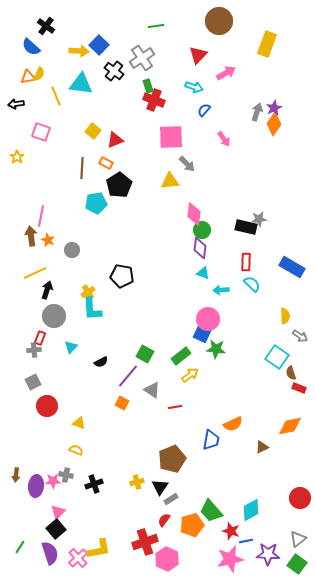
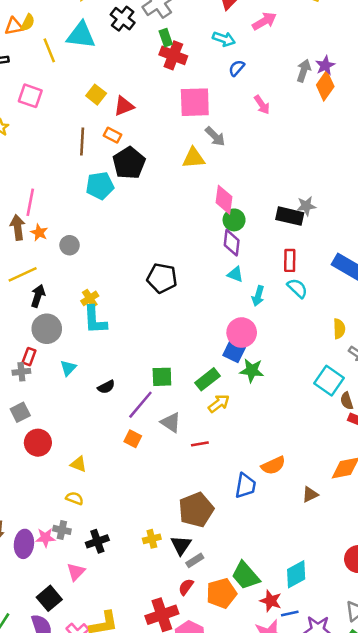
black pentagon: (122, 276) -> (162, 278), moved
cyan arrow: (221, 290) -> (258, 296), turned -70
green square: (145, 354) -> (162, 377), turned -30
pink triangle: (58, 512) -> (76, 572), moved

